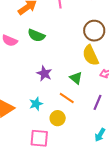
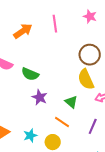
green semicircle: (36, 35) -> (30, 74), moved
cyan star: (36, 104) -> (30, 136), moved

